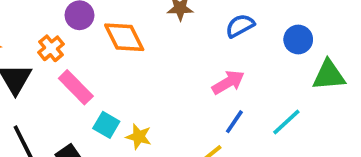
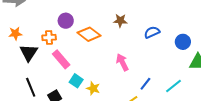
orange diamond: (124, 37) -> (89, 34), turned -30
orange cross: (51, 48) -> (49, 37), turned 32
pink arrow: (228, 82) -> (122, 62), moved, turned -90

